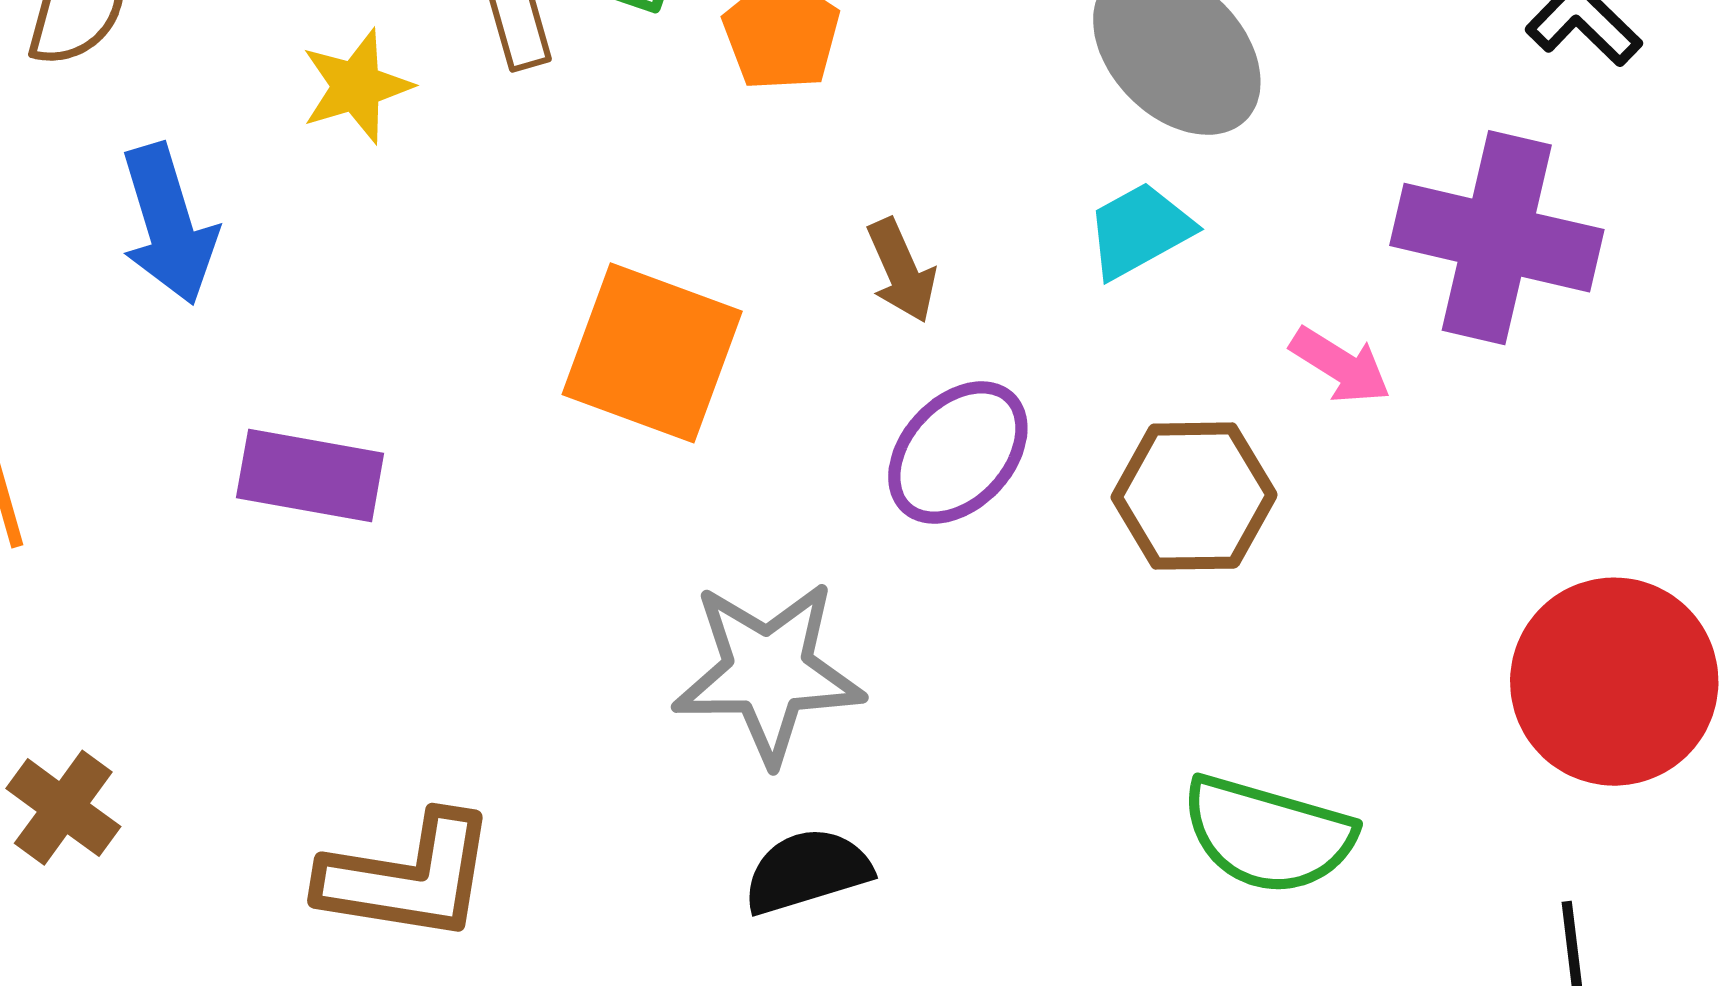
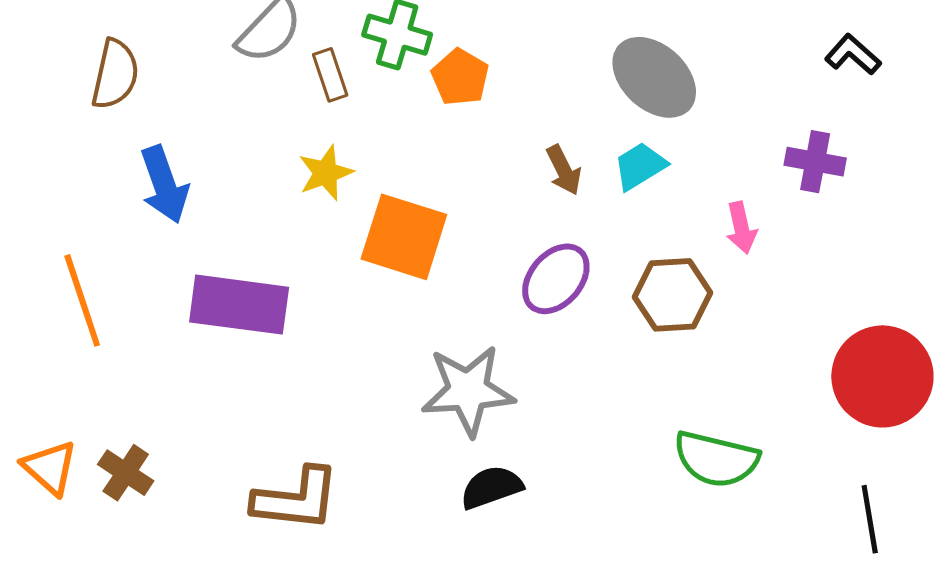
yellow star: (356, 86) -> (326, 173), moved
purple cross: (1497, 238) -> (815, 162), size x0.6
brown arrow: (901, 271) -> (564, 170), moved
pink arrow: (1340, 365) -> (741, 228), turned 48
purple rectangle: (310, 476) -> (239, 305), size x1.4

